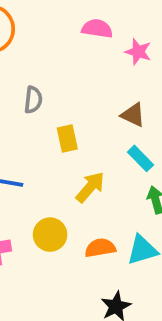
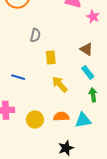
yellow arrow: (90, 187) -> (60, 84), turned -90
yellow circle: (50, 235) -> (35, 120), moved

